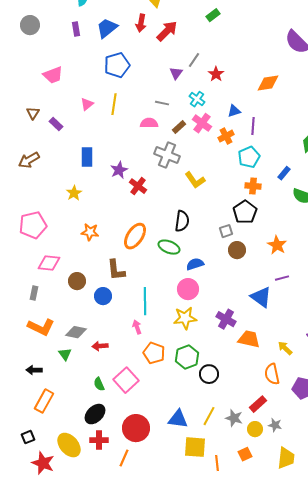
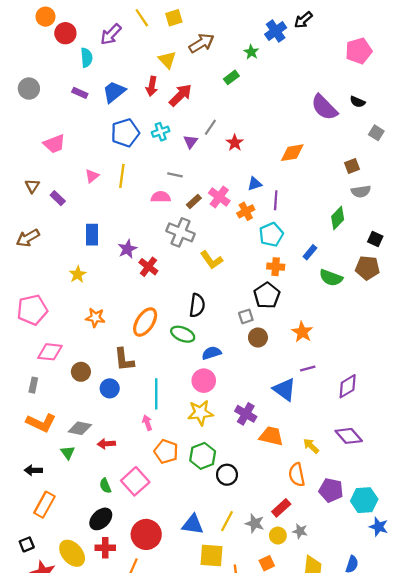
purple rectangle: (76, 29) -> (80, 93), turned -56
cyan cross: (197, 99) -> (161, 132), moved, turned 35

